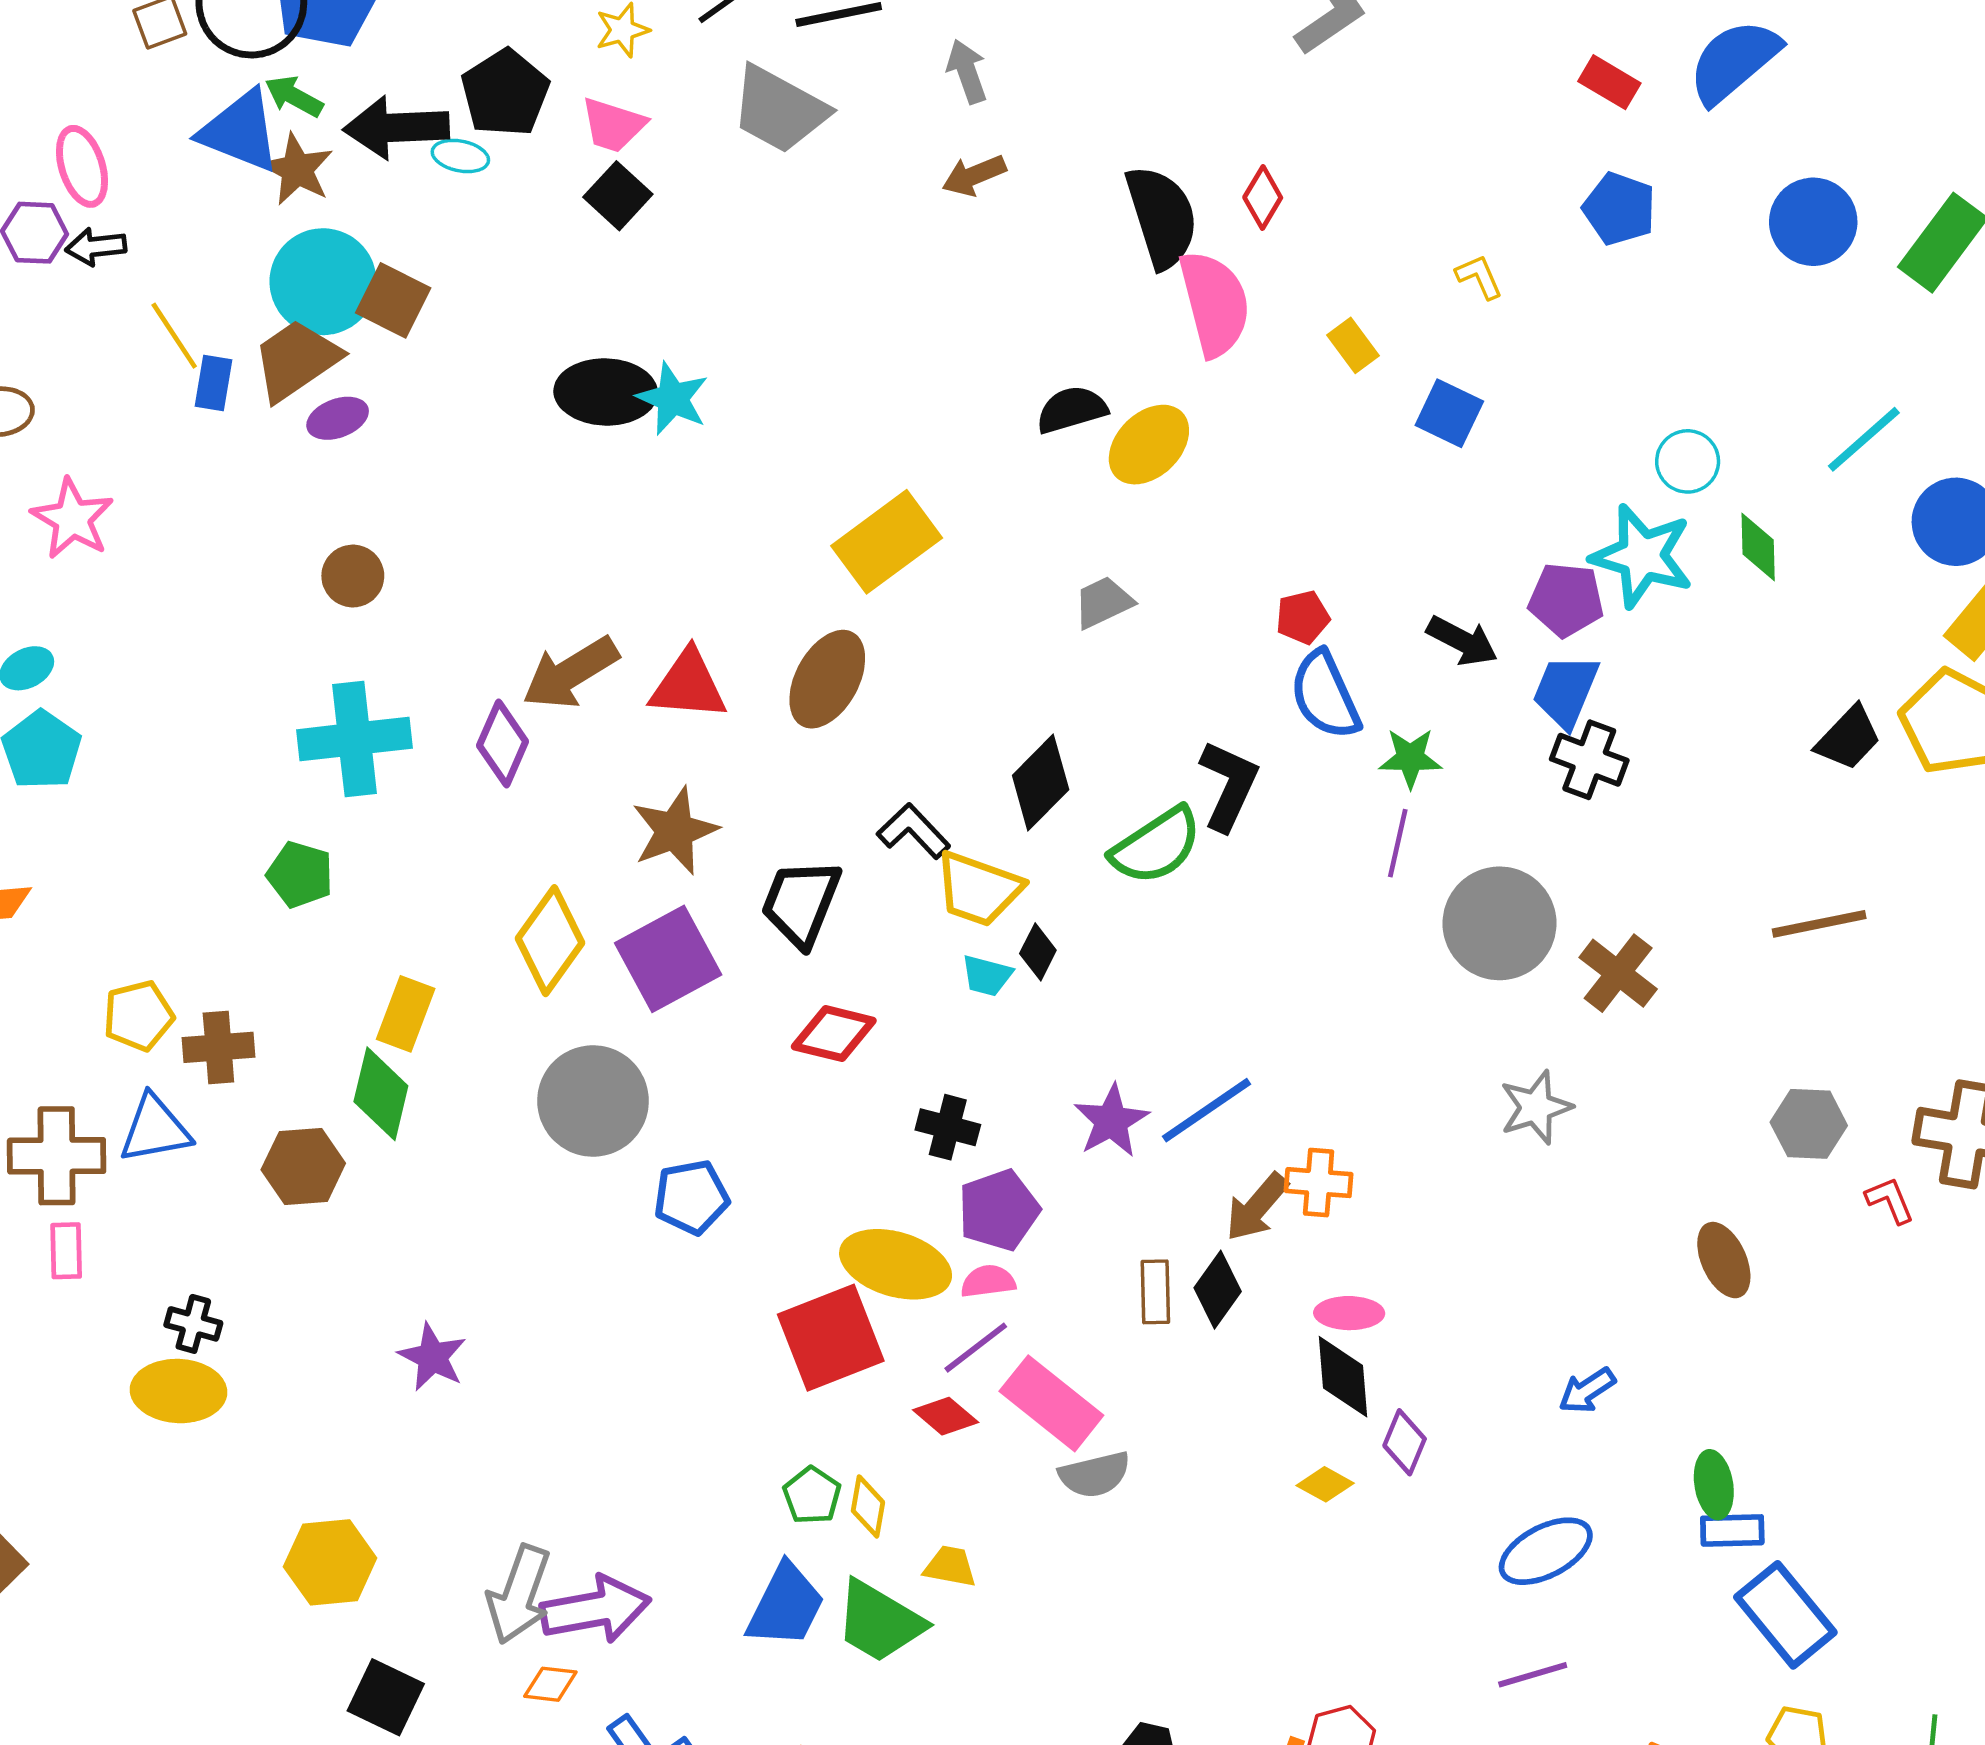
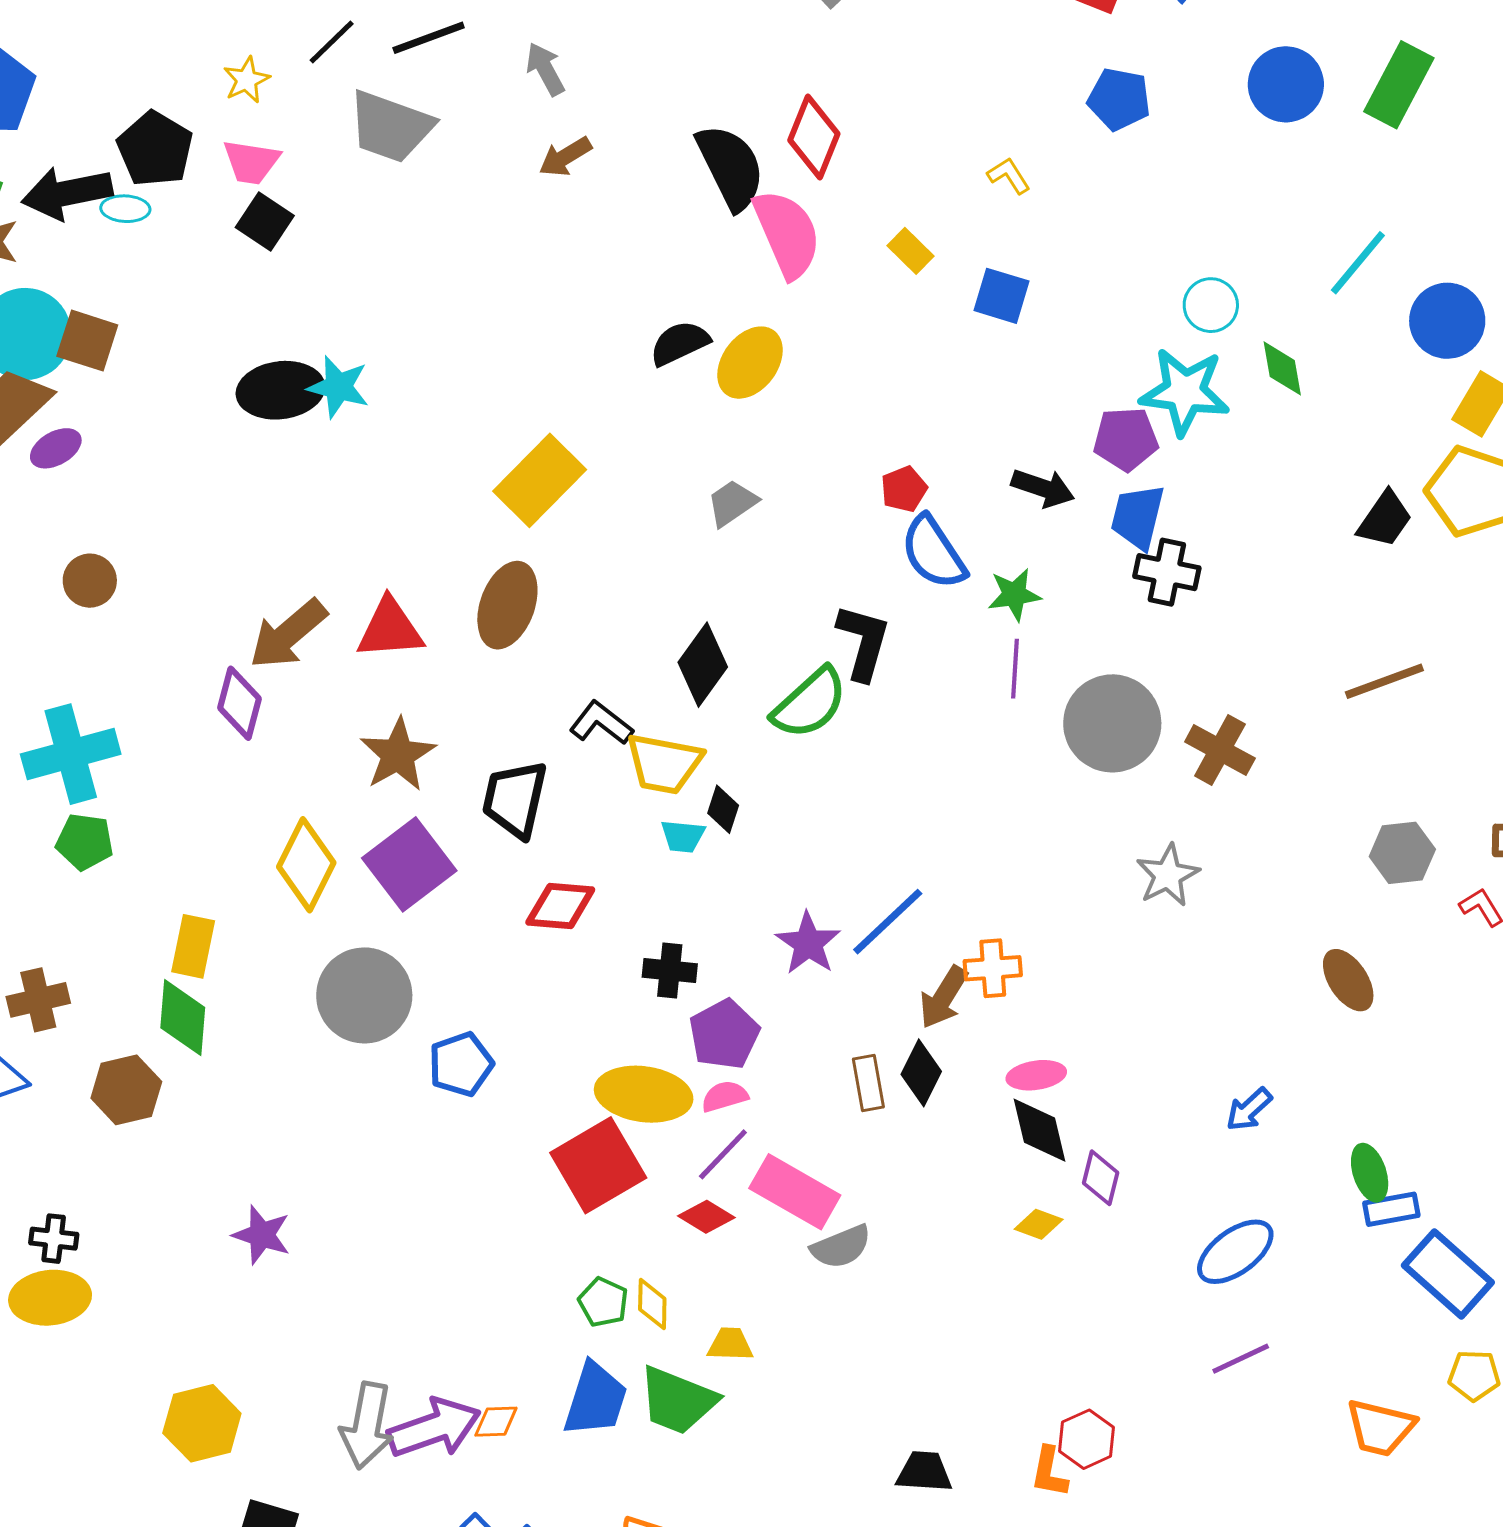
red diamond: (1263, 197) -> (814, 137), size x1.5
cyan cross: (354, 739) -> (71, 754), moved
orange diamond: (550, 1684) -> (496, 1422), moved

